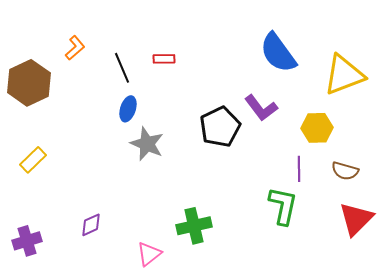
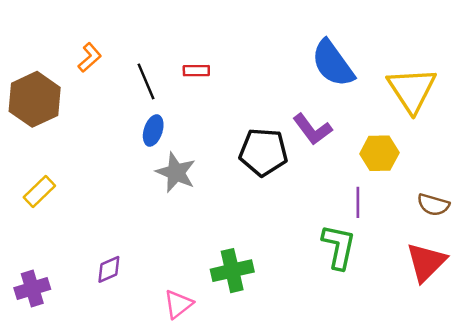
yellow triangle: (344, 75) -> (412, 90), turned -42
black pentagon: (220, 127) -> (263, 152), turned 30
brown semicircle: (345, 171) -> (433, 205), moved

